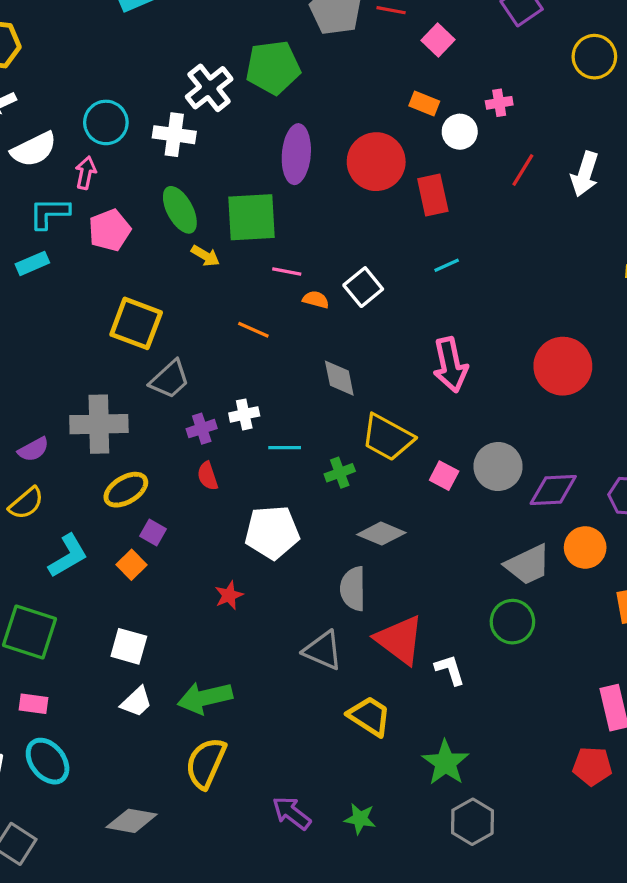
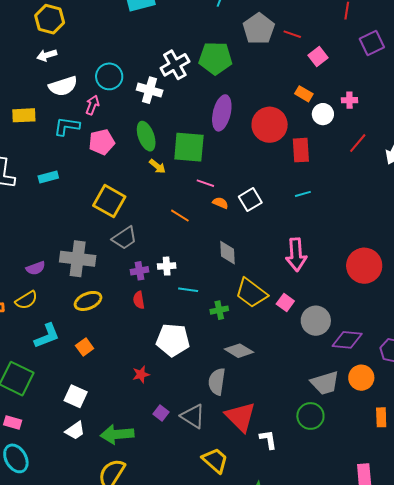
cyan rectangle: (32, 263) -> (48, 177), moved
pink square: (444, 476) -> (285, 303), moved
purple square: (153, 532) -> (161, 413), moved

